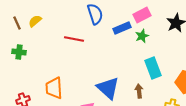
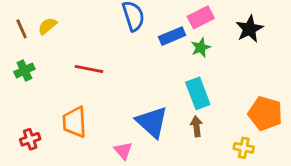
red line: (74, 39) -> (89, 69), moved
green cross: (19, 52) -> (24, 70), turned -32
cyan rectangle: (153, 68) -> (198, 93), moved

